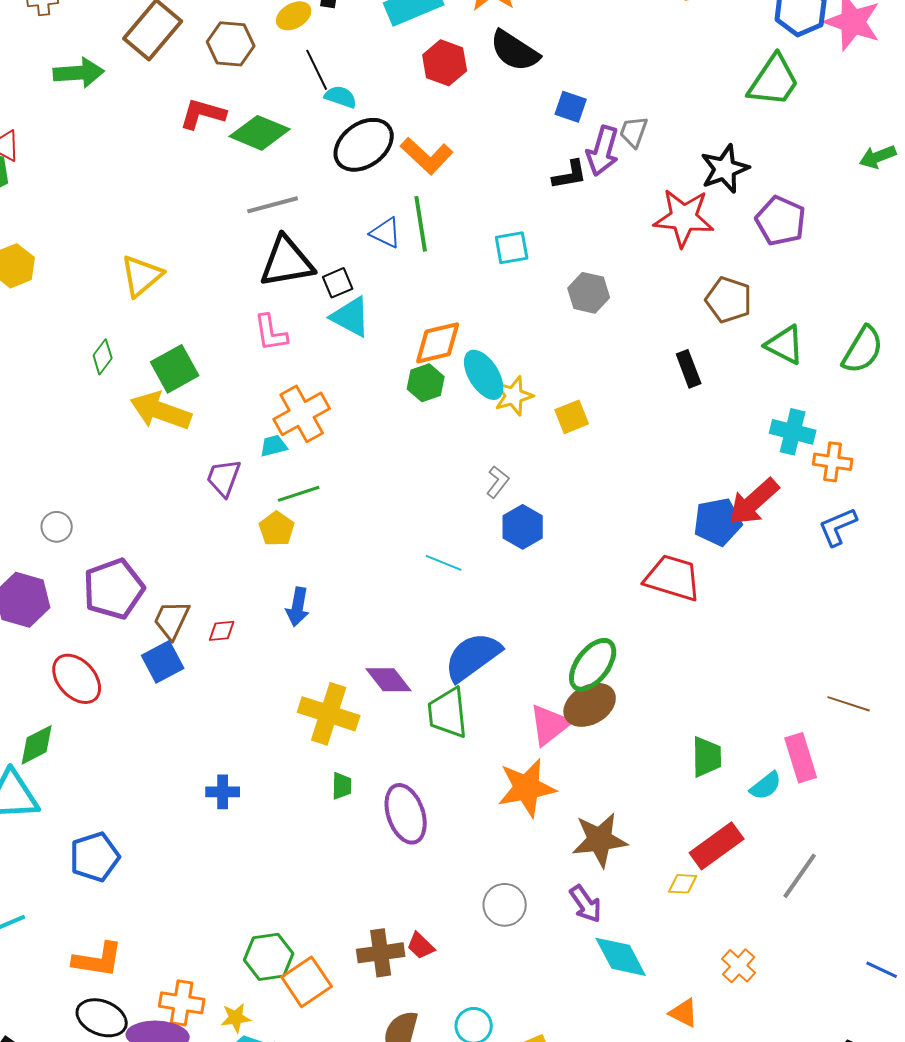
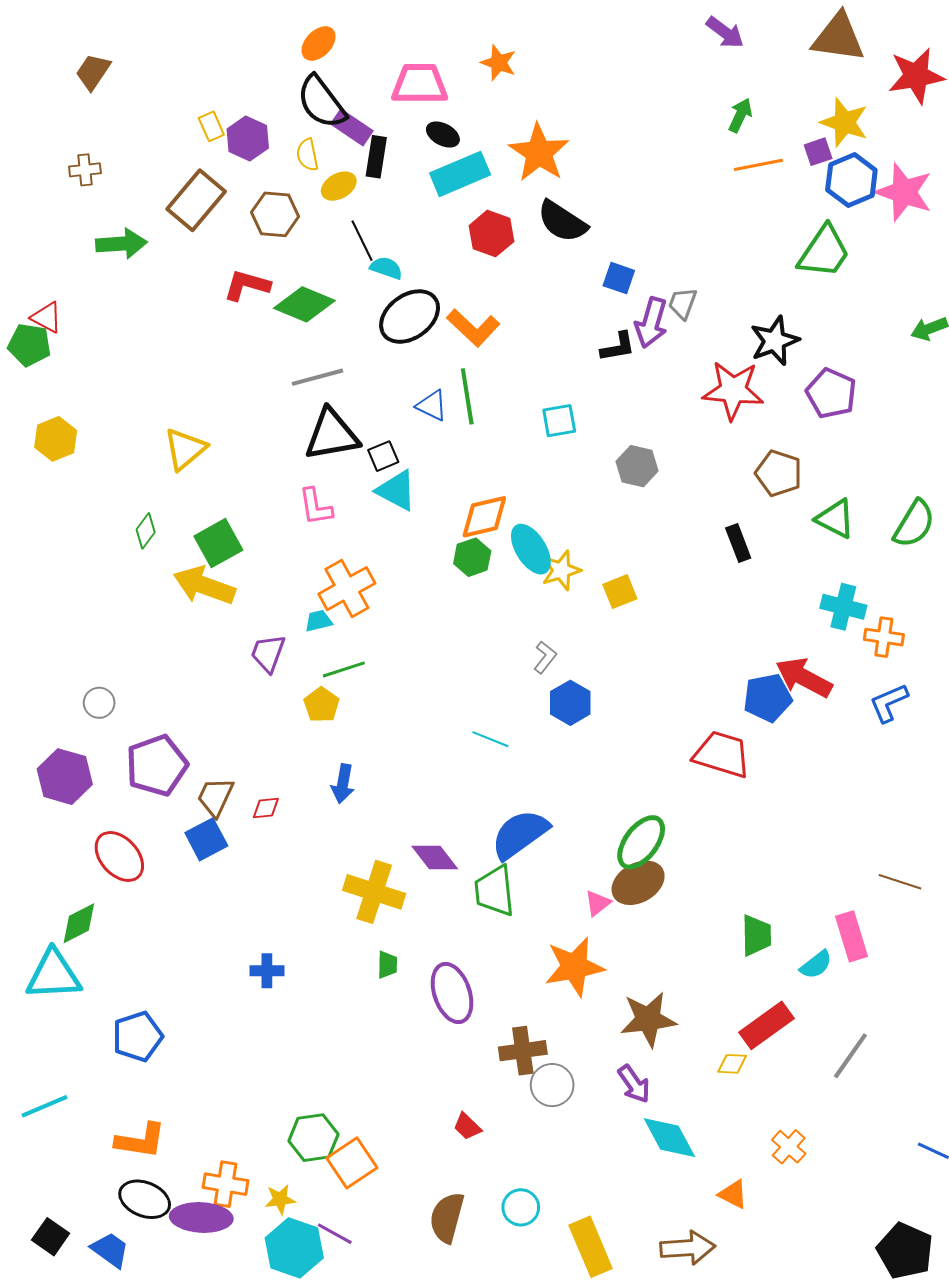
red arrow: (754, 502) -> (804, 678), turned 70
pink triangle: (550, 725) -> (598, 903), size x0.6
brown cross: (381, 953) -> (523, 1051), moved

